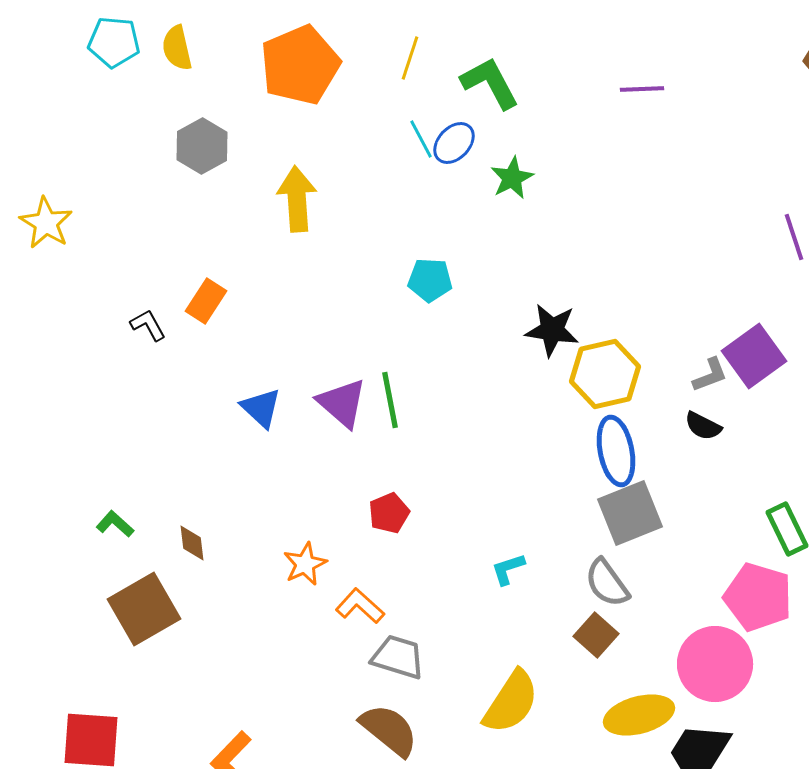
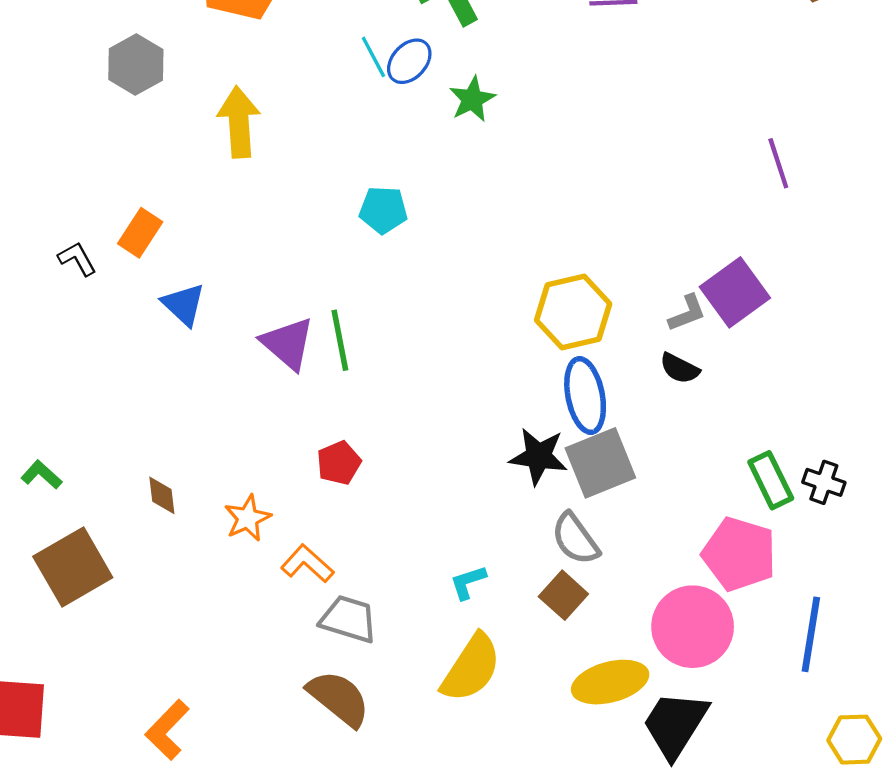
black star: (552, 330) -> (538, 456), moved
blue triangle: (261, 408) -> (184, 304), moved
brown diamond: (192, 543) -> (162, 495), moved
cyan L-shape: (508, 569) -> (468, 582), moved

